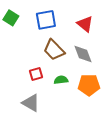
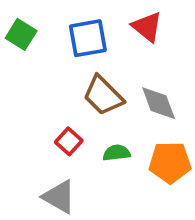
red triangle: (85, 24) -> (147, 27), moved
red square: (36, 74) -> (69, 141), turned -32

